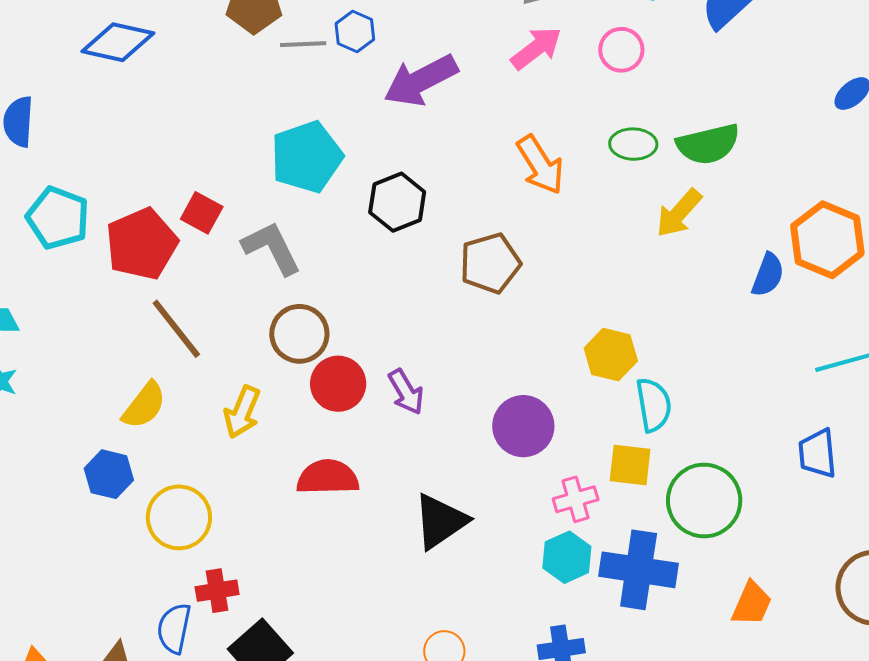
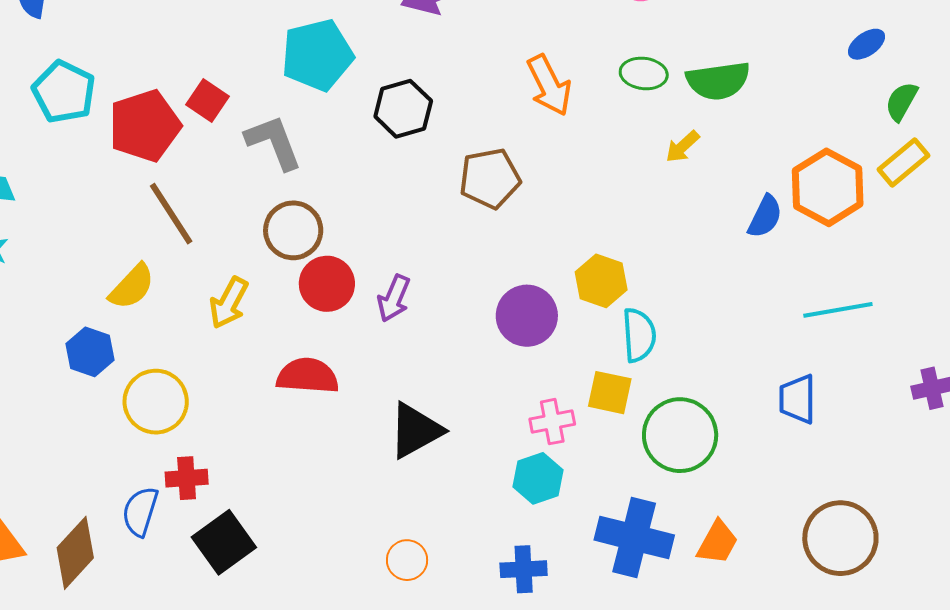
yellow arrow: (679, 213) -> (682, 147), size x0.7
purple arrow: (406, 392) -> (394, 298), turned 48
purple circle: (523, 426) -> (527, 316), moved
blue cross: (639, 570) -> (634, 538), moved

